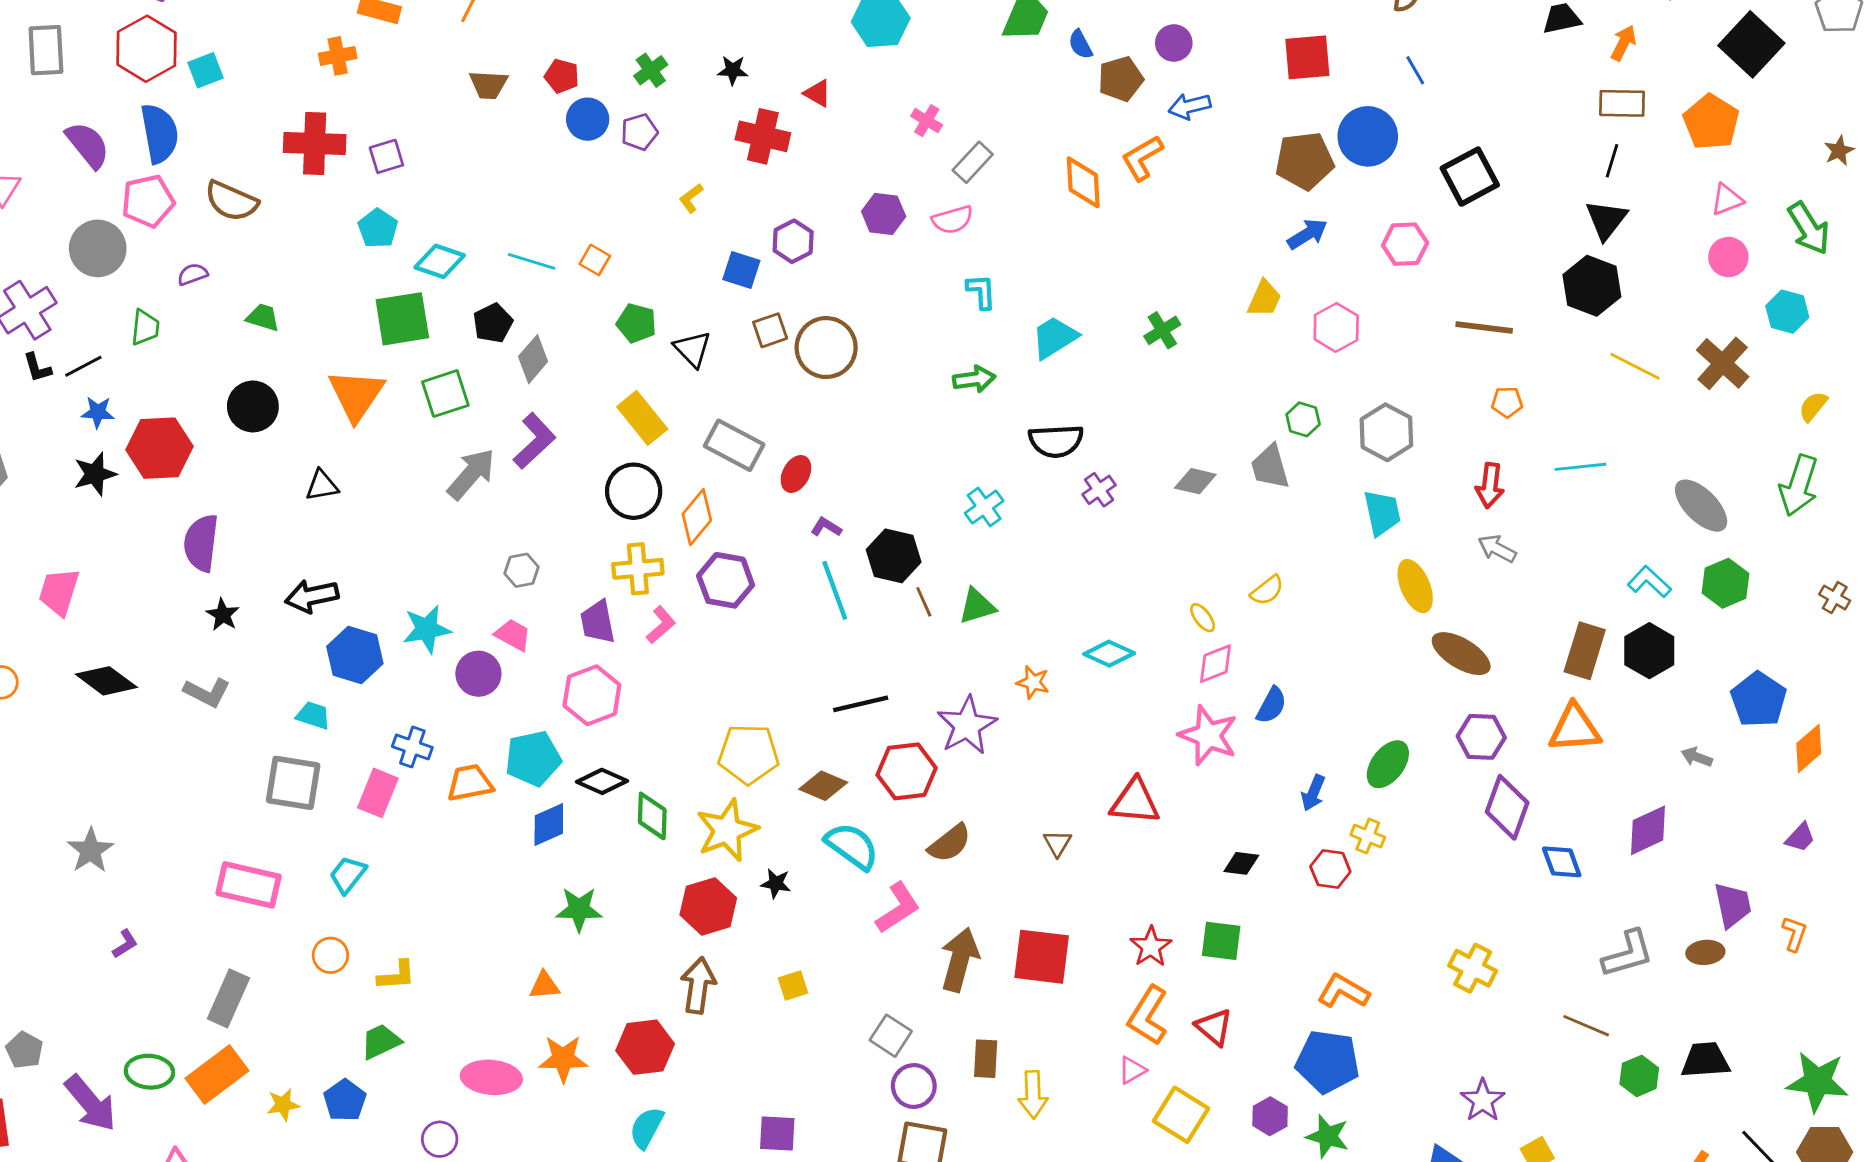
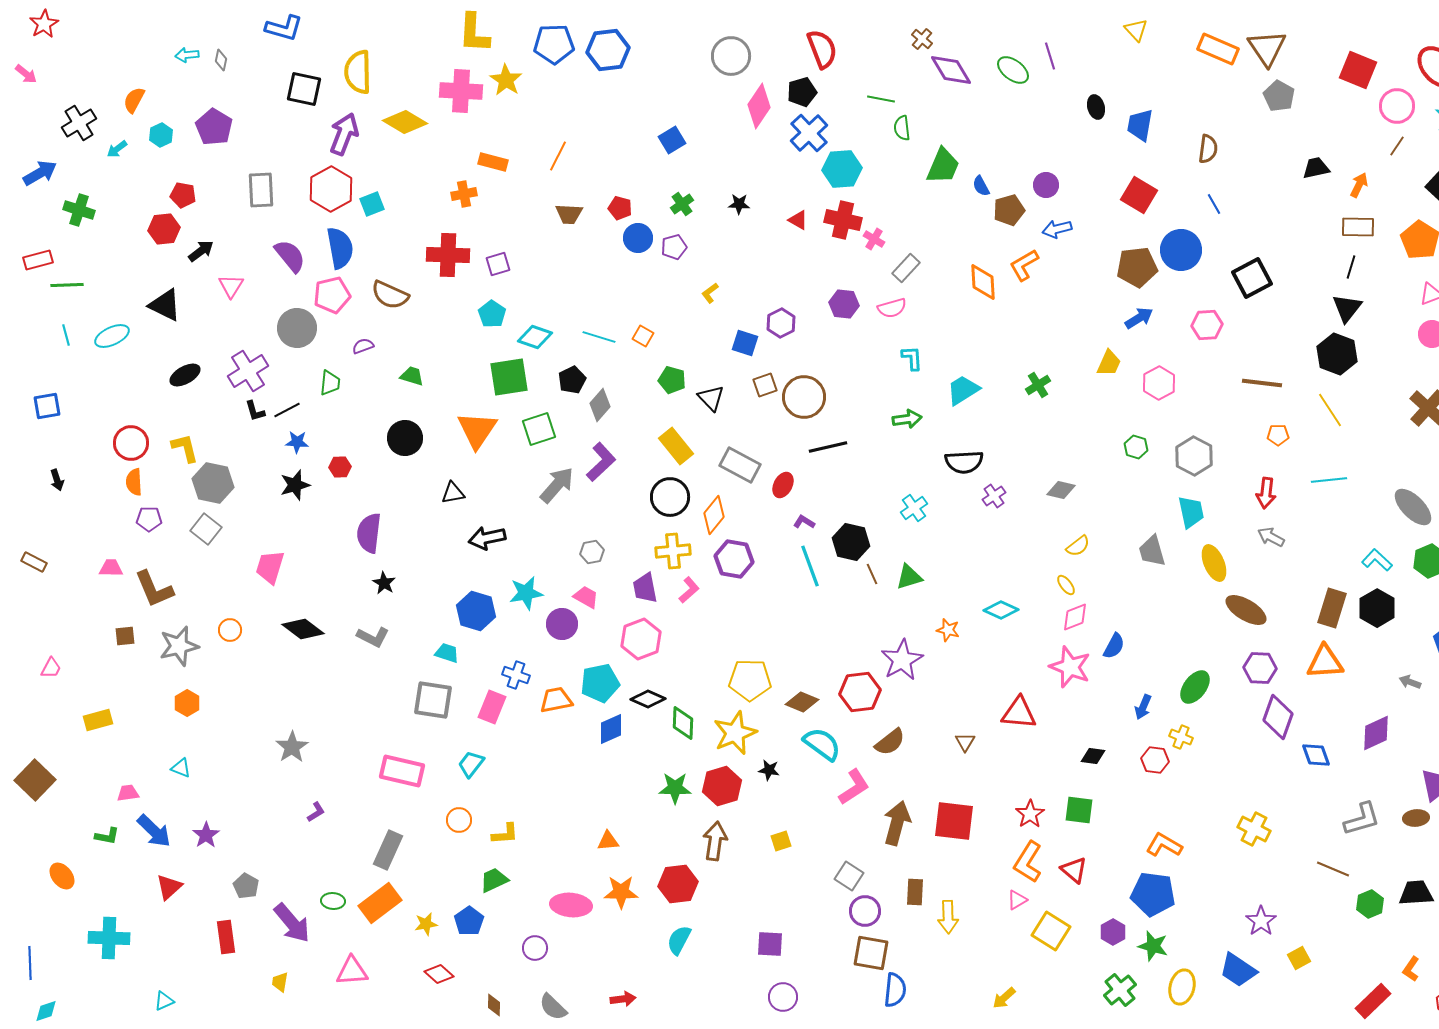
red square: (1307, 57) -> (1139, 195), turned 36
red cross: (763, 136) -> (843, 220), moved
yellow line: (1635, 366) -> (1330, 410), moved, turned 30
red hexagon: (159, 448) -> (340, 467), size x0.5
gray trapezoid: (1270, 467) -> (1152, 551), moved
yellow semicircle: (1267, 590) -> (1078, 546), moved
black arrow: (312, 596) -> (487, 538), moved
black line: (861, 704) -> (828, 447), moved
green star: (579, 909) -> (675, 788), moved
green ellipse: (149, 1072) -> (333, 901), size x0.7

